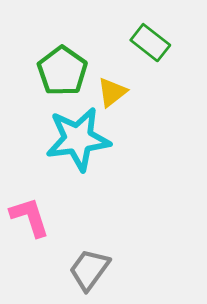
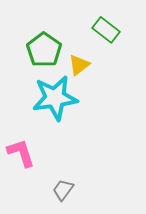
gray trapezoid: (89, 270) -> (63, 190), size x0.7

